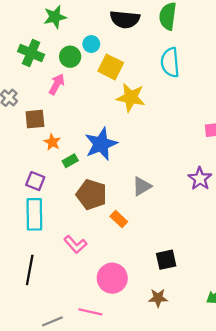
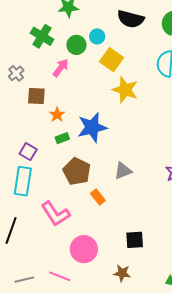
orange star: (52, 142) -> (57, 115), moved
pink L-shape: (75, 244) -> (55, 214), size x1.4

